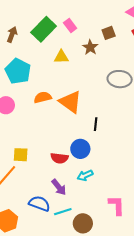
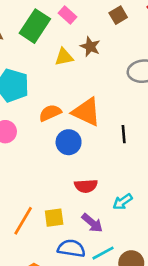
brown star: (90, 47) -> (90, 47), moved
blue circle: (80, 149) -> (69, 142), moved
yellow square: (21, 155) -> (54, 218), moved

